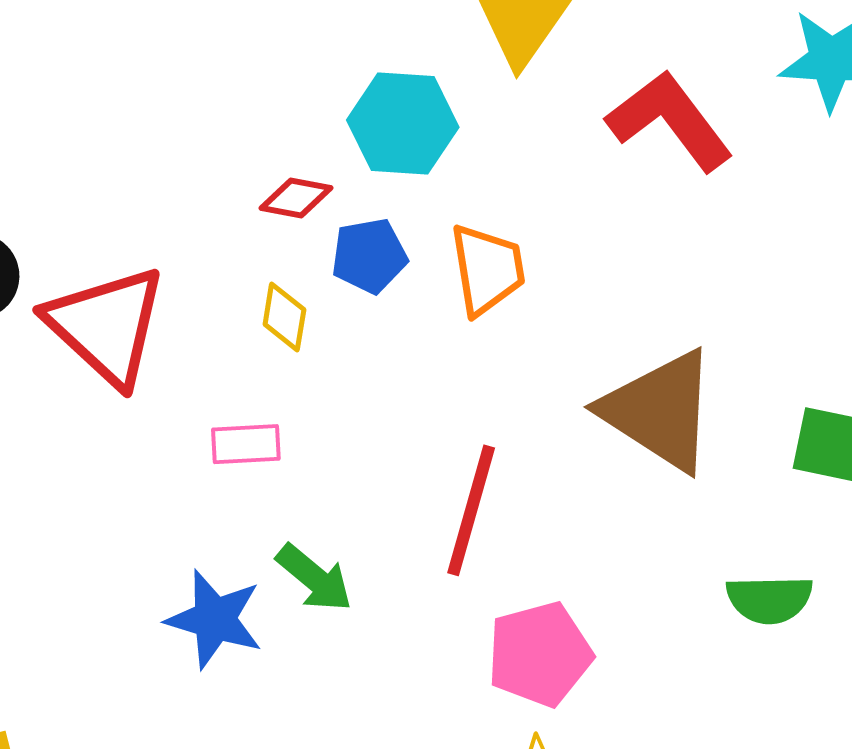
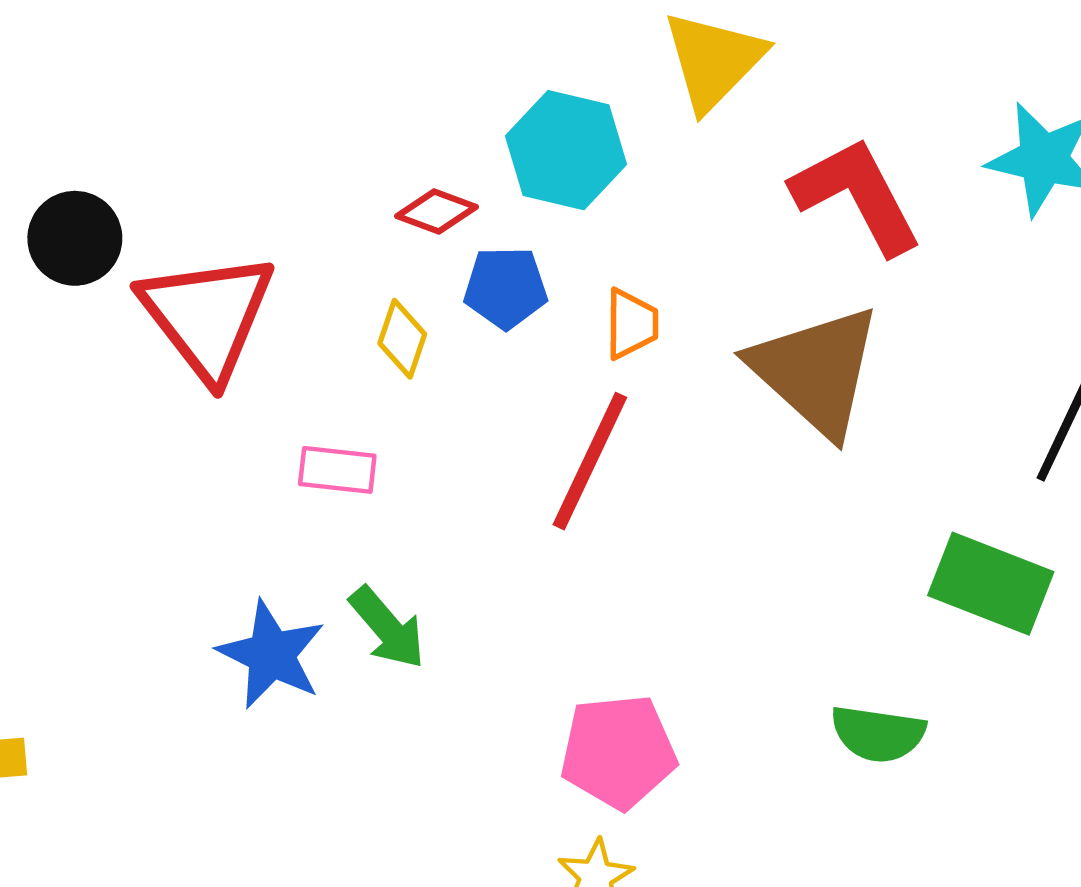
orange trapezoid: (487, 269) -> (631, 324), size x0.7
brown triangle: (660, 411) -> (816, 371), moved
red line: (471, 510) -> (590, 461), moved

